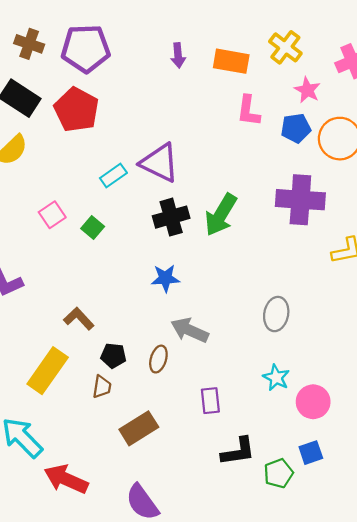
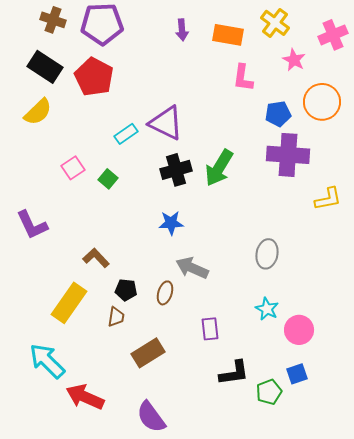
blue pentagon: (296, 128) -> (278, 114), moved

